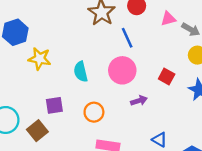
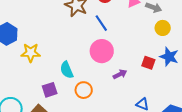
cyan semicircle: (81, 72) -> (67, 70), moved
red square: (167, 76) -> (148, 63), moved

